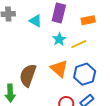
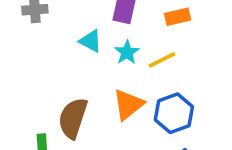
cyan triangle: (36, 21) -> (91, 41), moved
orange triangle: (59, 69) -> (128, 105), turned 42

